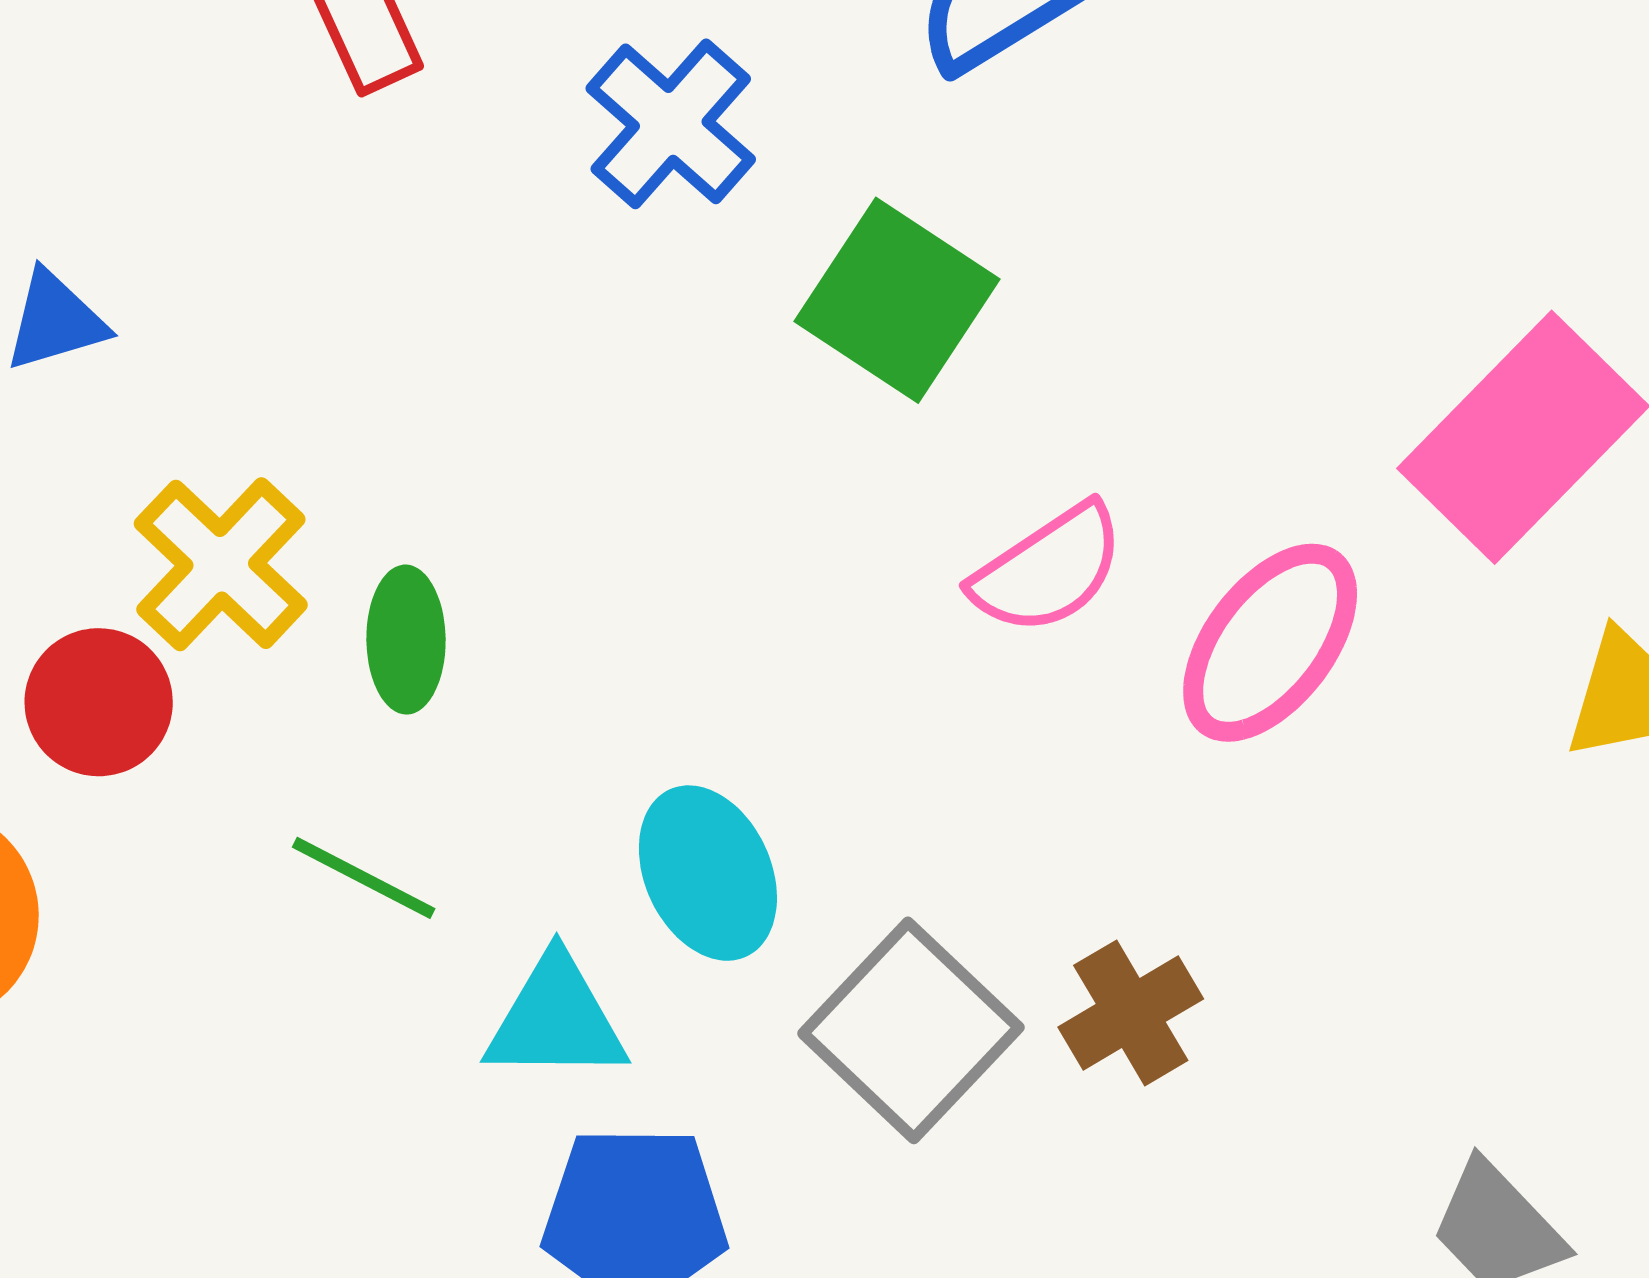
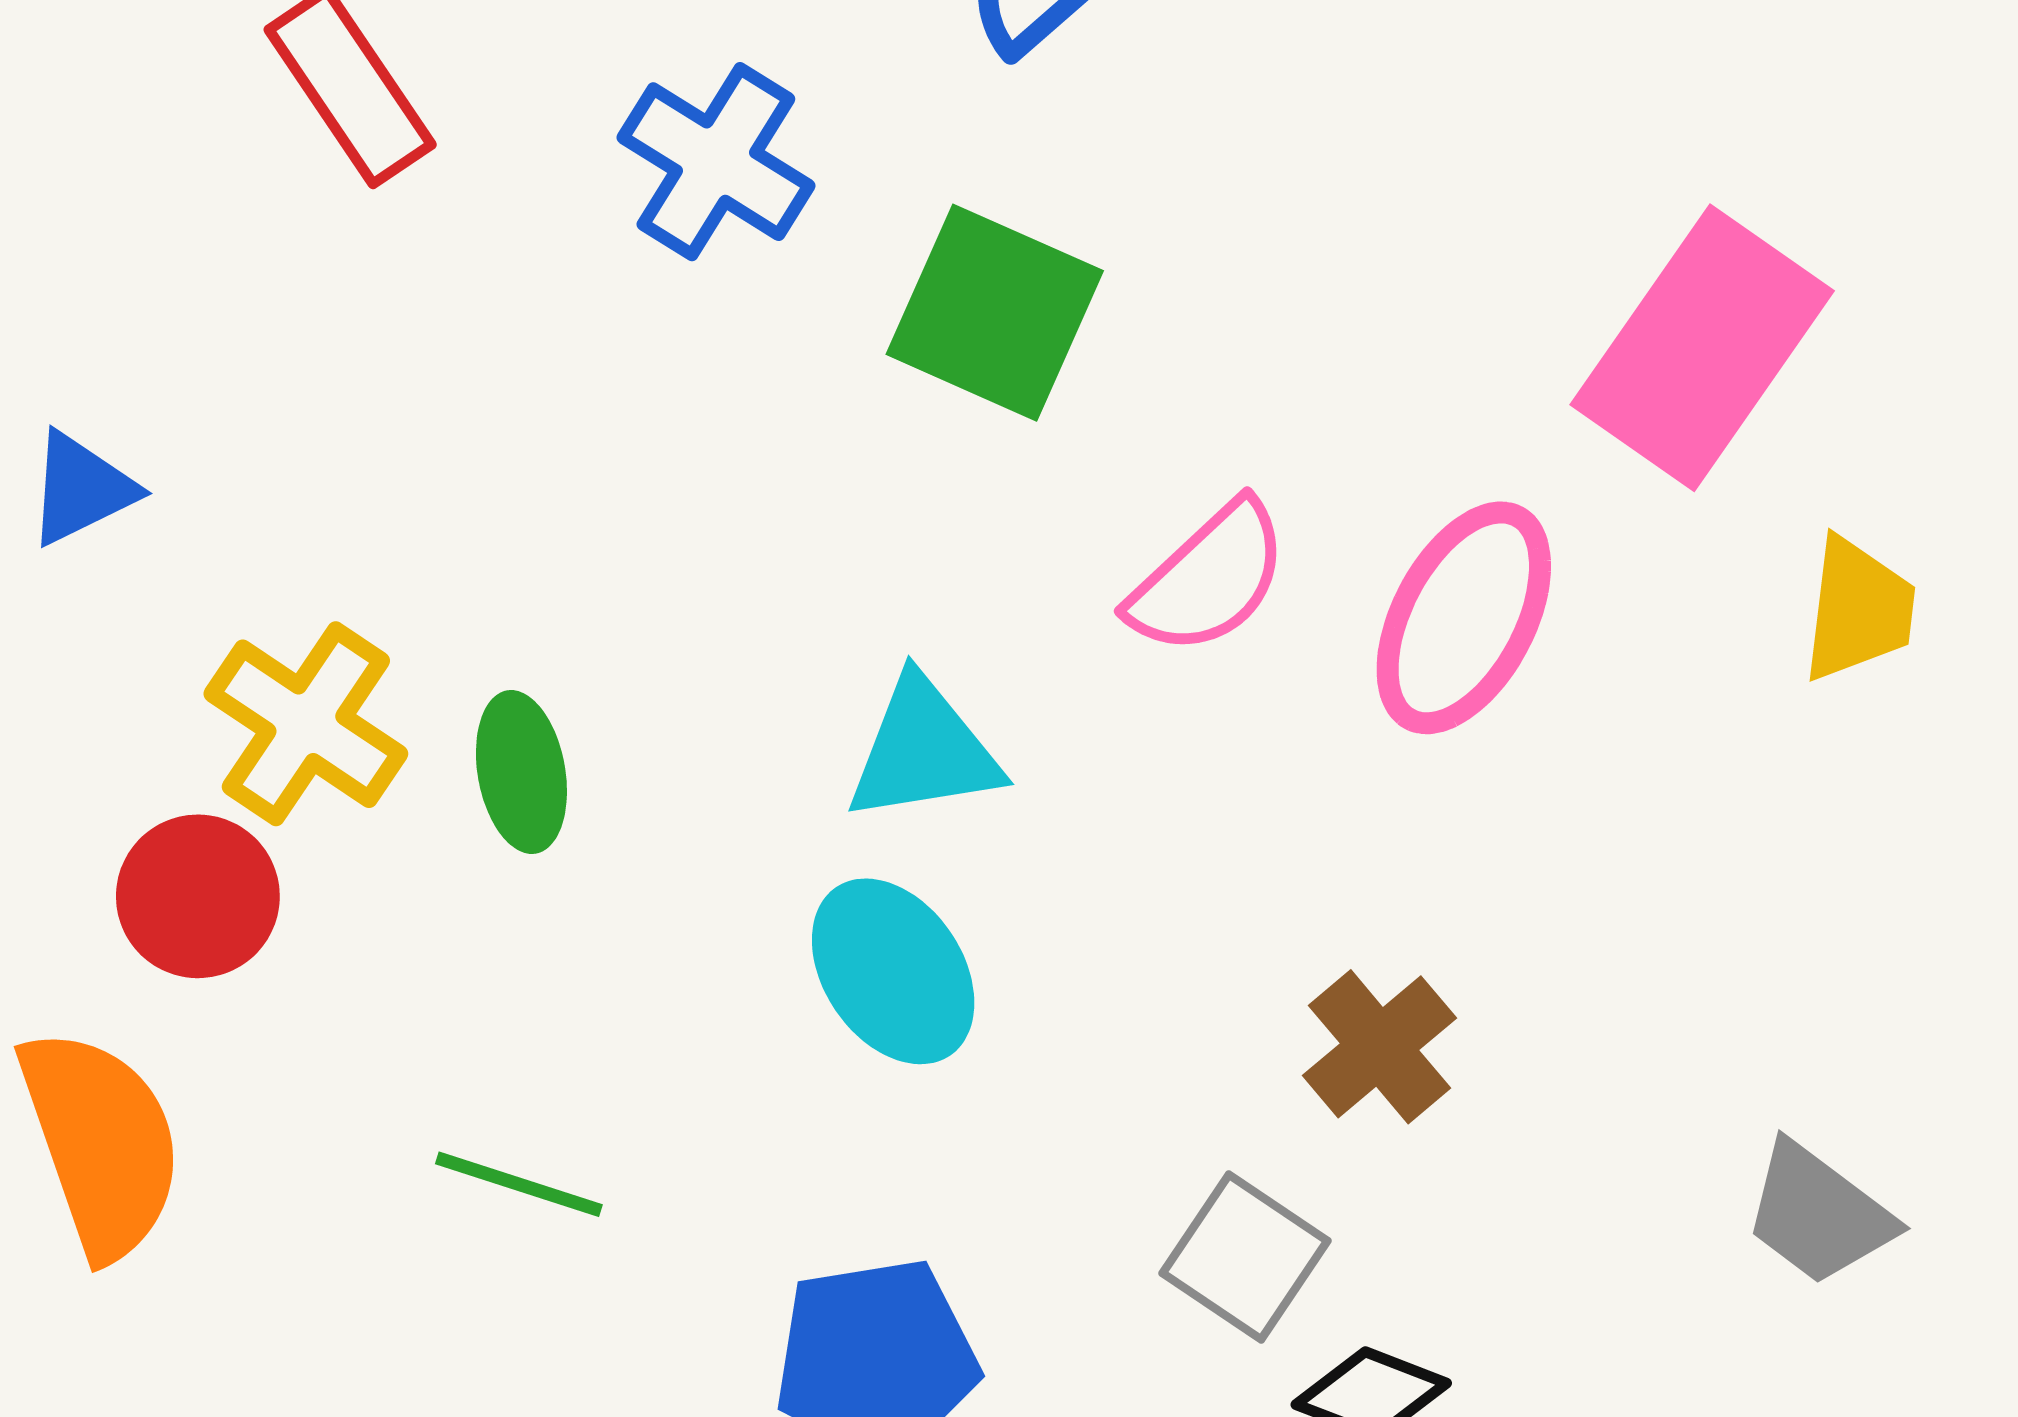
green line: (364, 878) -> (519, 1184), moved
cyan triangle: (556, 1019) -> (924, 750), moved
gray square: (911, 1030) -> (1245, 1257), moved, size x0.7

